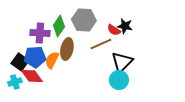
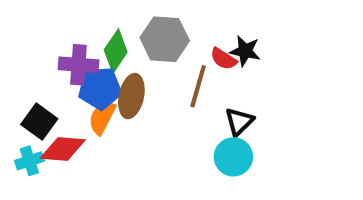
brown line: (101, 44) -> (198, 86), turned -50
blue pentagon: (35, 57) -> (100, 88), moved
black triangle: (122, 62) -> (239, 122), size x0.7
red diamond: (32, 76) -> (63, 149), turned -50

